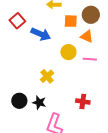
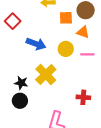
blue arrow: (41, 34) -> (36, 44), moved
yellow cross: (47, 76) -> (46, 75), size x1.5
black star: (39, 103) -> (21, 83), moved

